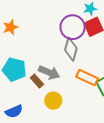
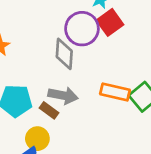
gray diamond: (71, 49) -> (64, 54), moved
yellow circle: (53, 101) -> (37, 139), moved

